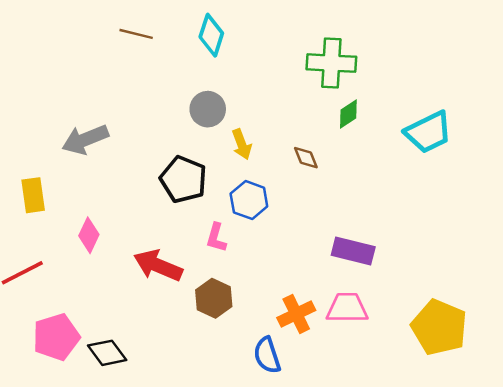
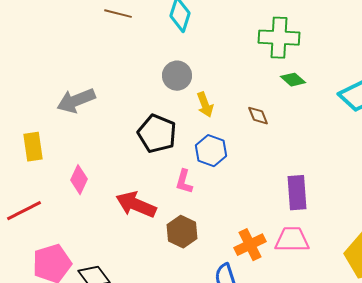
green diamond: (348, 114) -> (293, 80), turned 75
purple rectangle: (353, 251) -> (297, 193), turned 72

